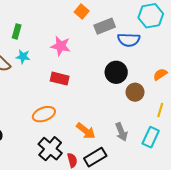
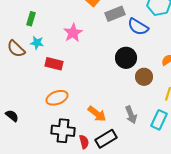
blue semicircle: (129, 40) -> (138, 27), turned 30
pink star: (61, 46) -> (73, 33), turned 30
red rectangle: (60, 79) -> (54, 64), moved
black cross: (50, 149) -> (63, 131), turned -35

